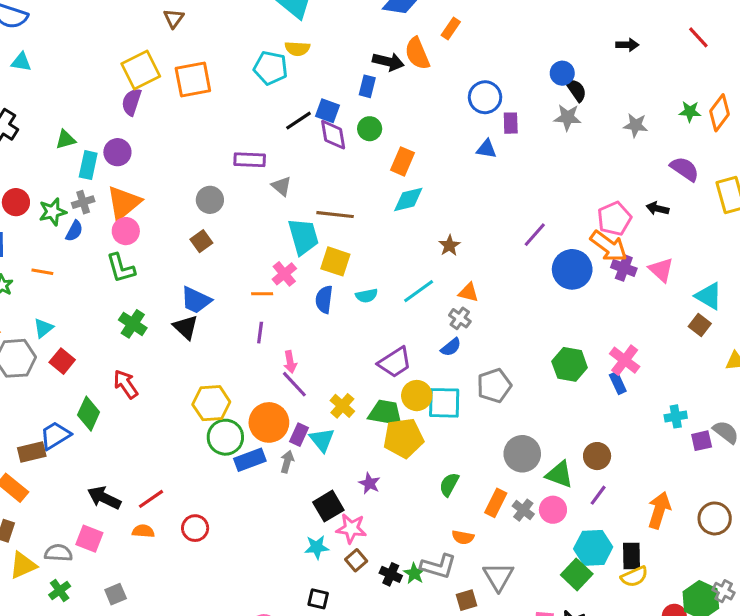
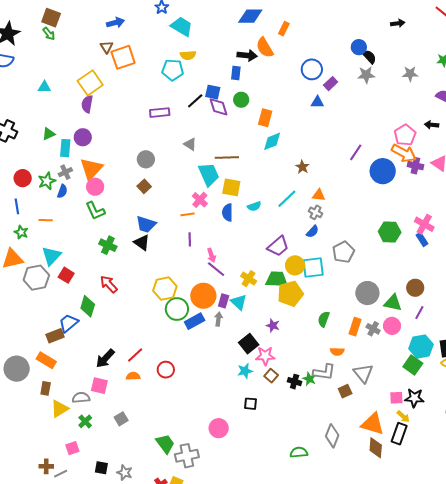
cyan triangle: (21, 62) -> (44, 87), moved
orange square: (193, 80) -> (123, 57), moved
purple rectangle: (511, 123) -> (331, 84), turned 56
purple rectangle: (250, 160) -> (160, 113), moved
cyan triangle: (43, 328) -> (51, 256), size x1.5
black arrow: (104, 498) -> (105, 358), turned -65

